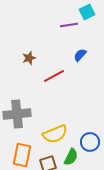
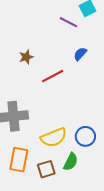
purple line: (69, 25) -> (68, 22), turned 36
blue circle: (90, 142) -> (85, 136), moved

